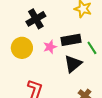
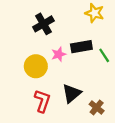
yellow circle: (22, 48) -> (36, 66), moved
black triangle: (73, 64) -> (72, 93), moved

